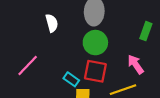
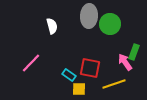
green rectangle: (146, 31) -> (134, 52), moved
green circle: (95, 43) -> (110, 24), moved

